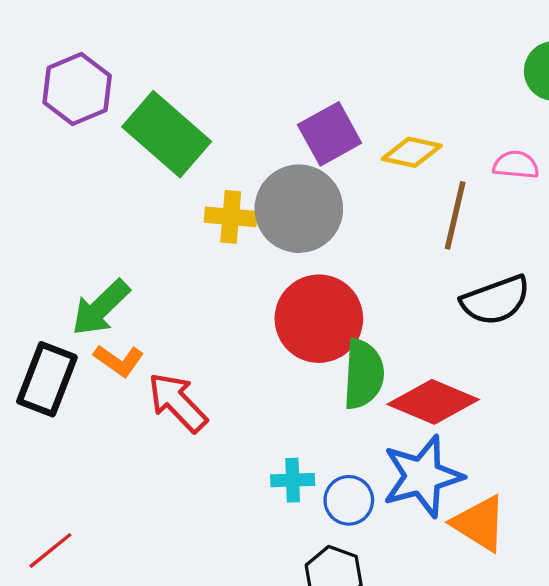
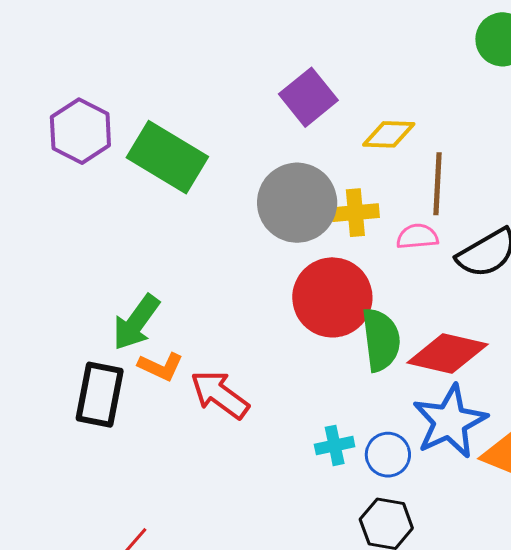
purple square: (330, 134) -> (308, 97), moved
pink semicircle: (516, 165) -> (417, 236), moved
yellow cross: (231, 217) -> (355, 213), moved

